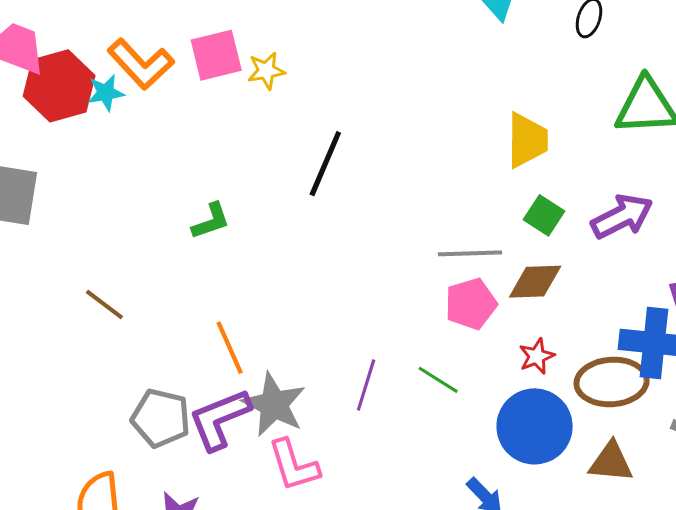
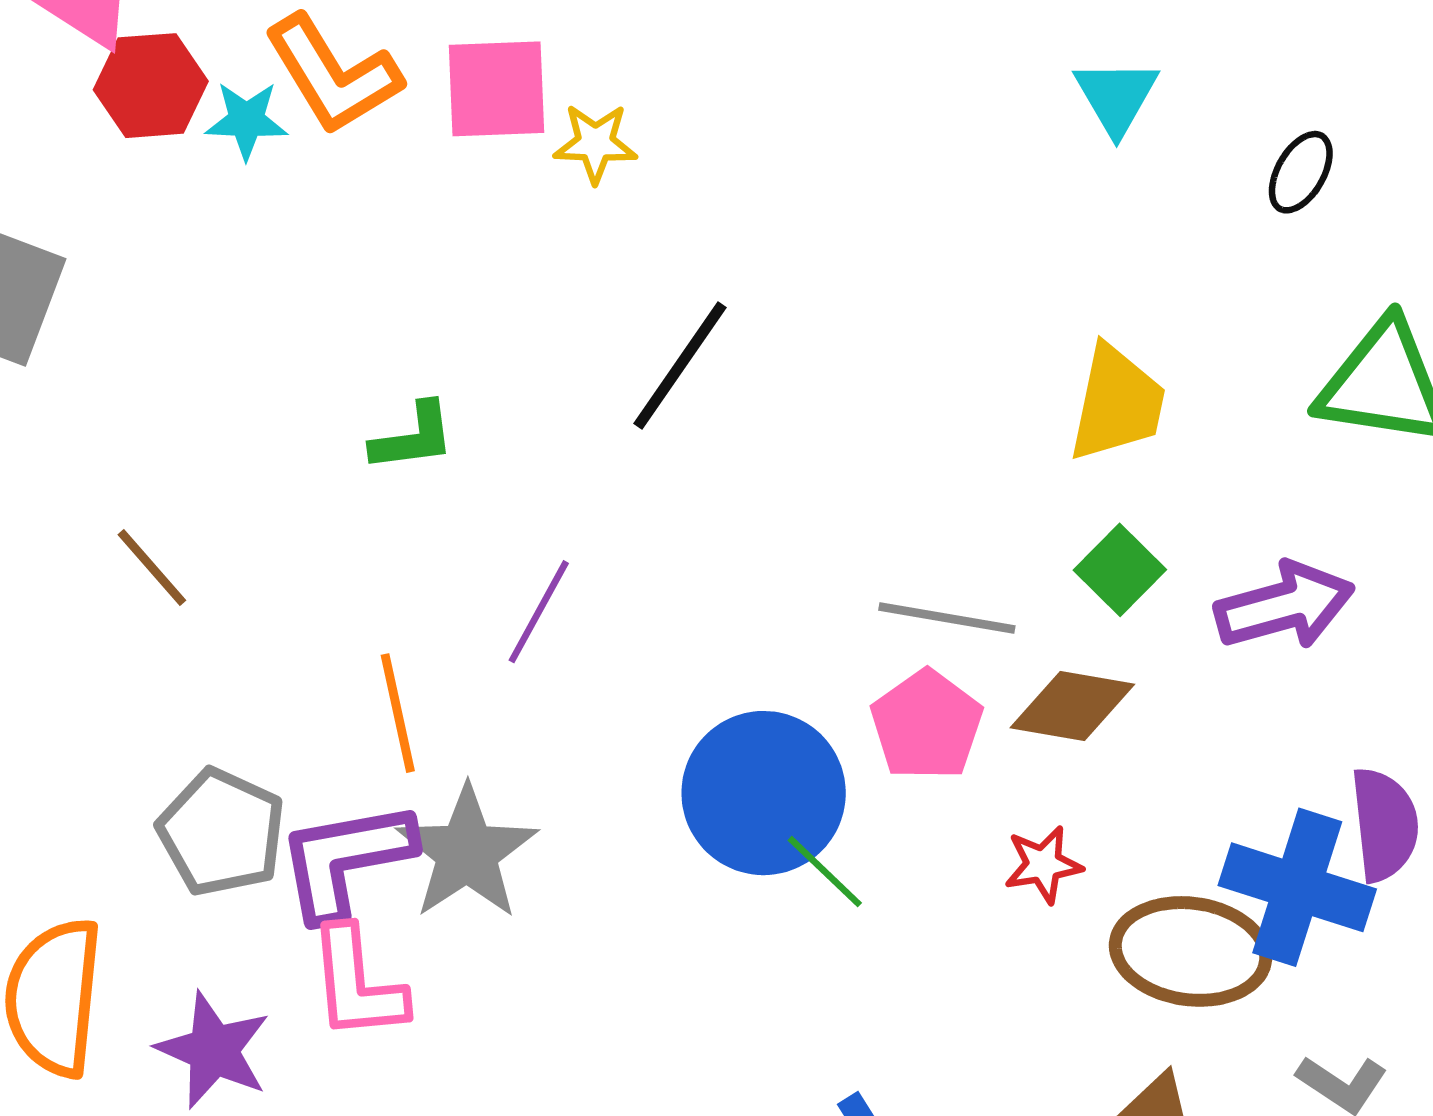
red hexagon: (59, 86) -> (151, 86), size x0.7
pink pentagon: (471, 304) -> (927, 725), turned -30
purple line: (366, 385) -> (539, 612), moved
blue circle: (535, 426) -> (764, 793), moved
pink L-shape: (294, 465) -> (357, 983), moved

